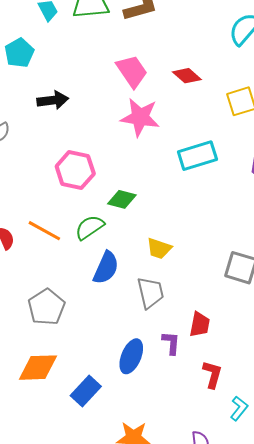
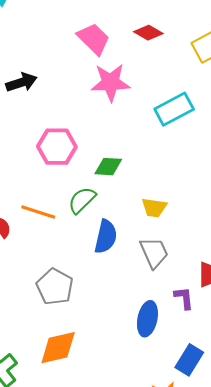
blue rectangle: (86, 391) -> (189, 360), moved

